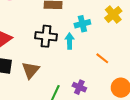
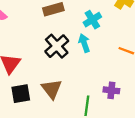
black cross: (46, 36) -> (57, 46), turned -30

